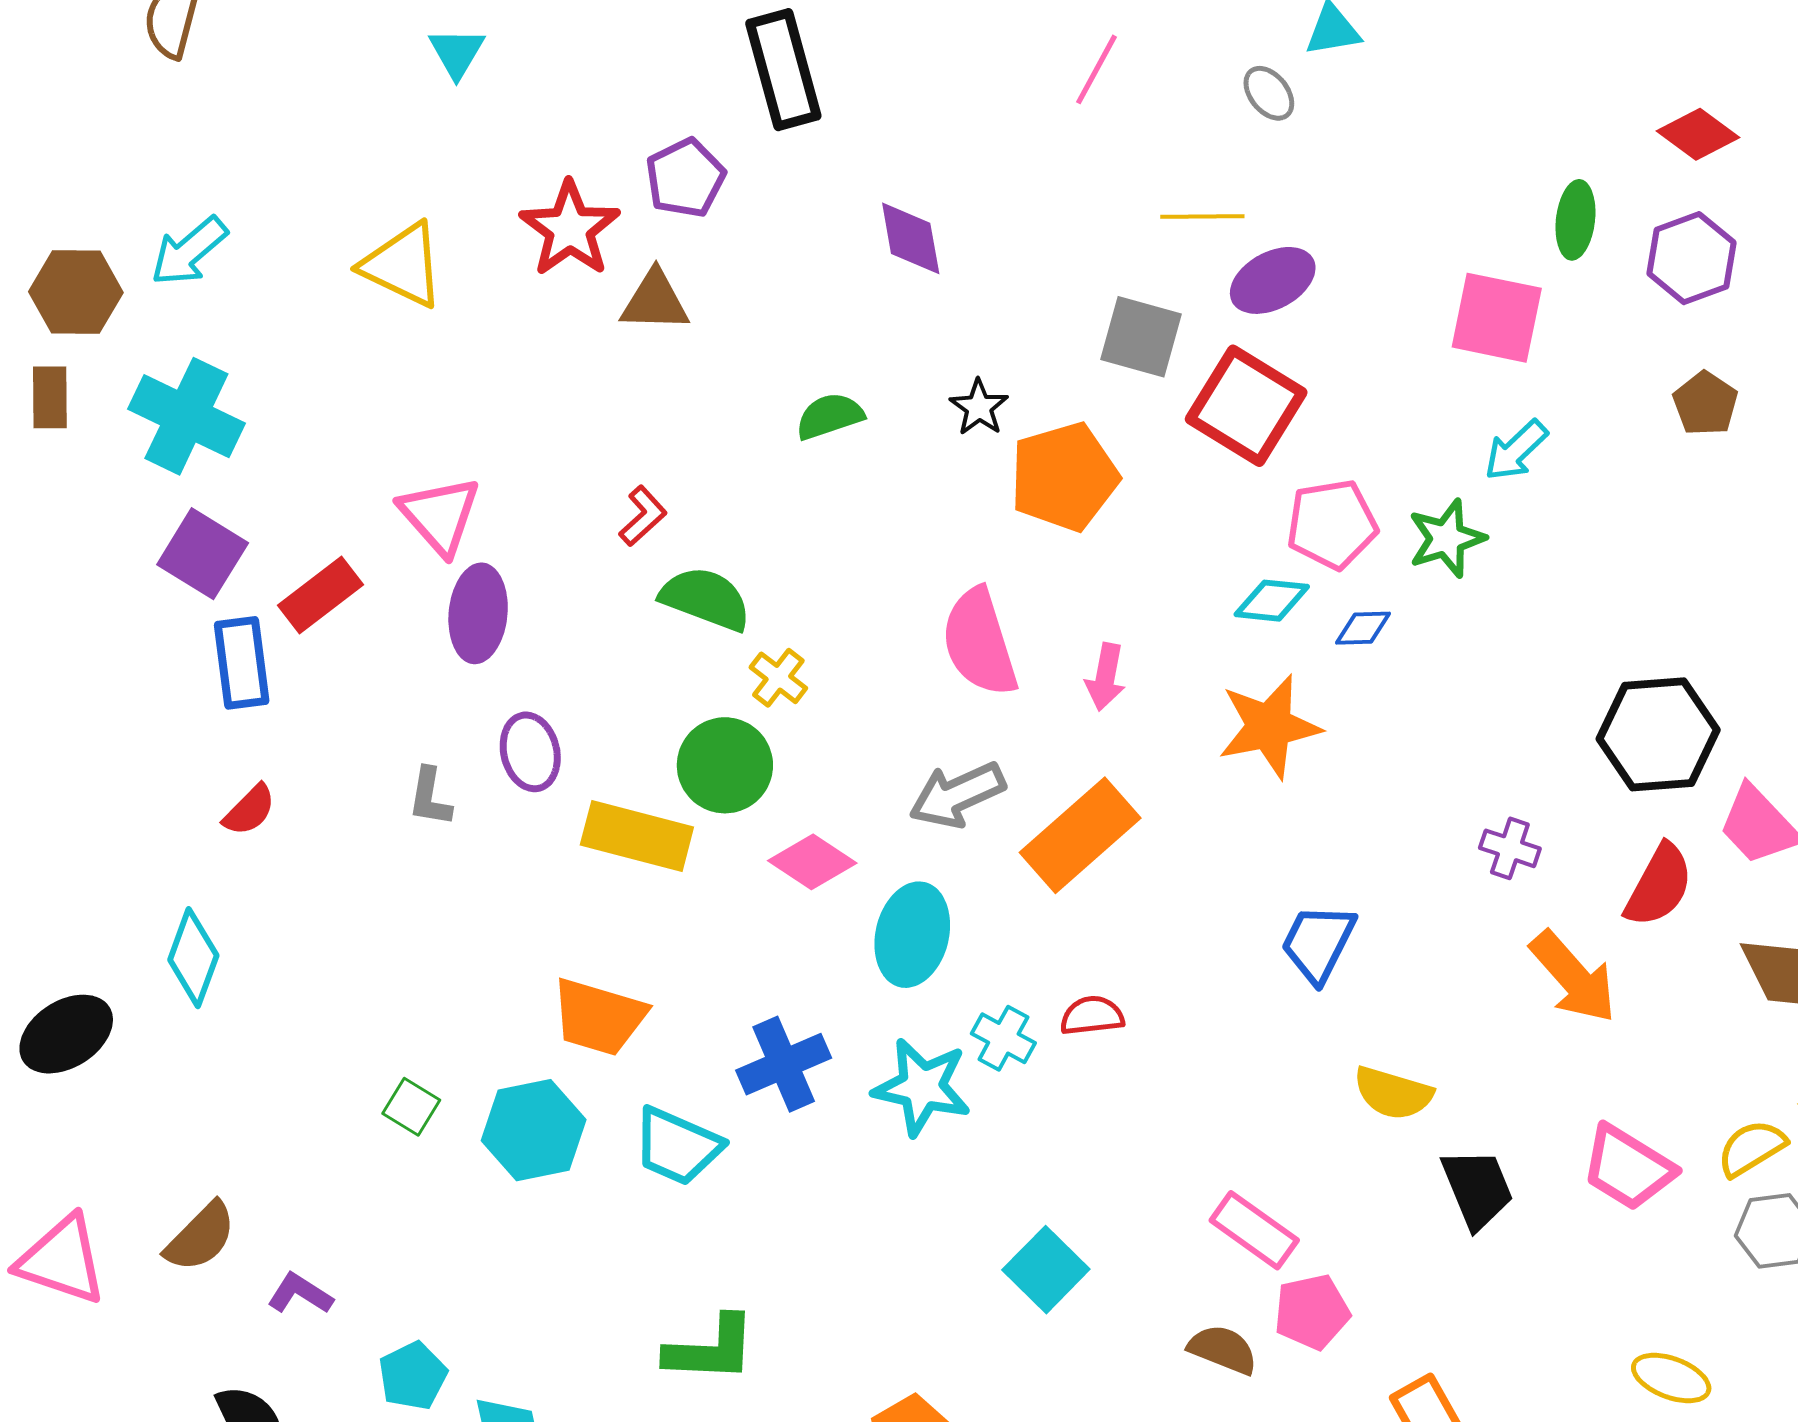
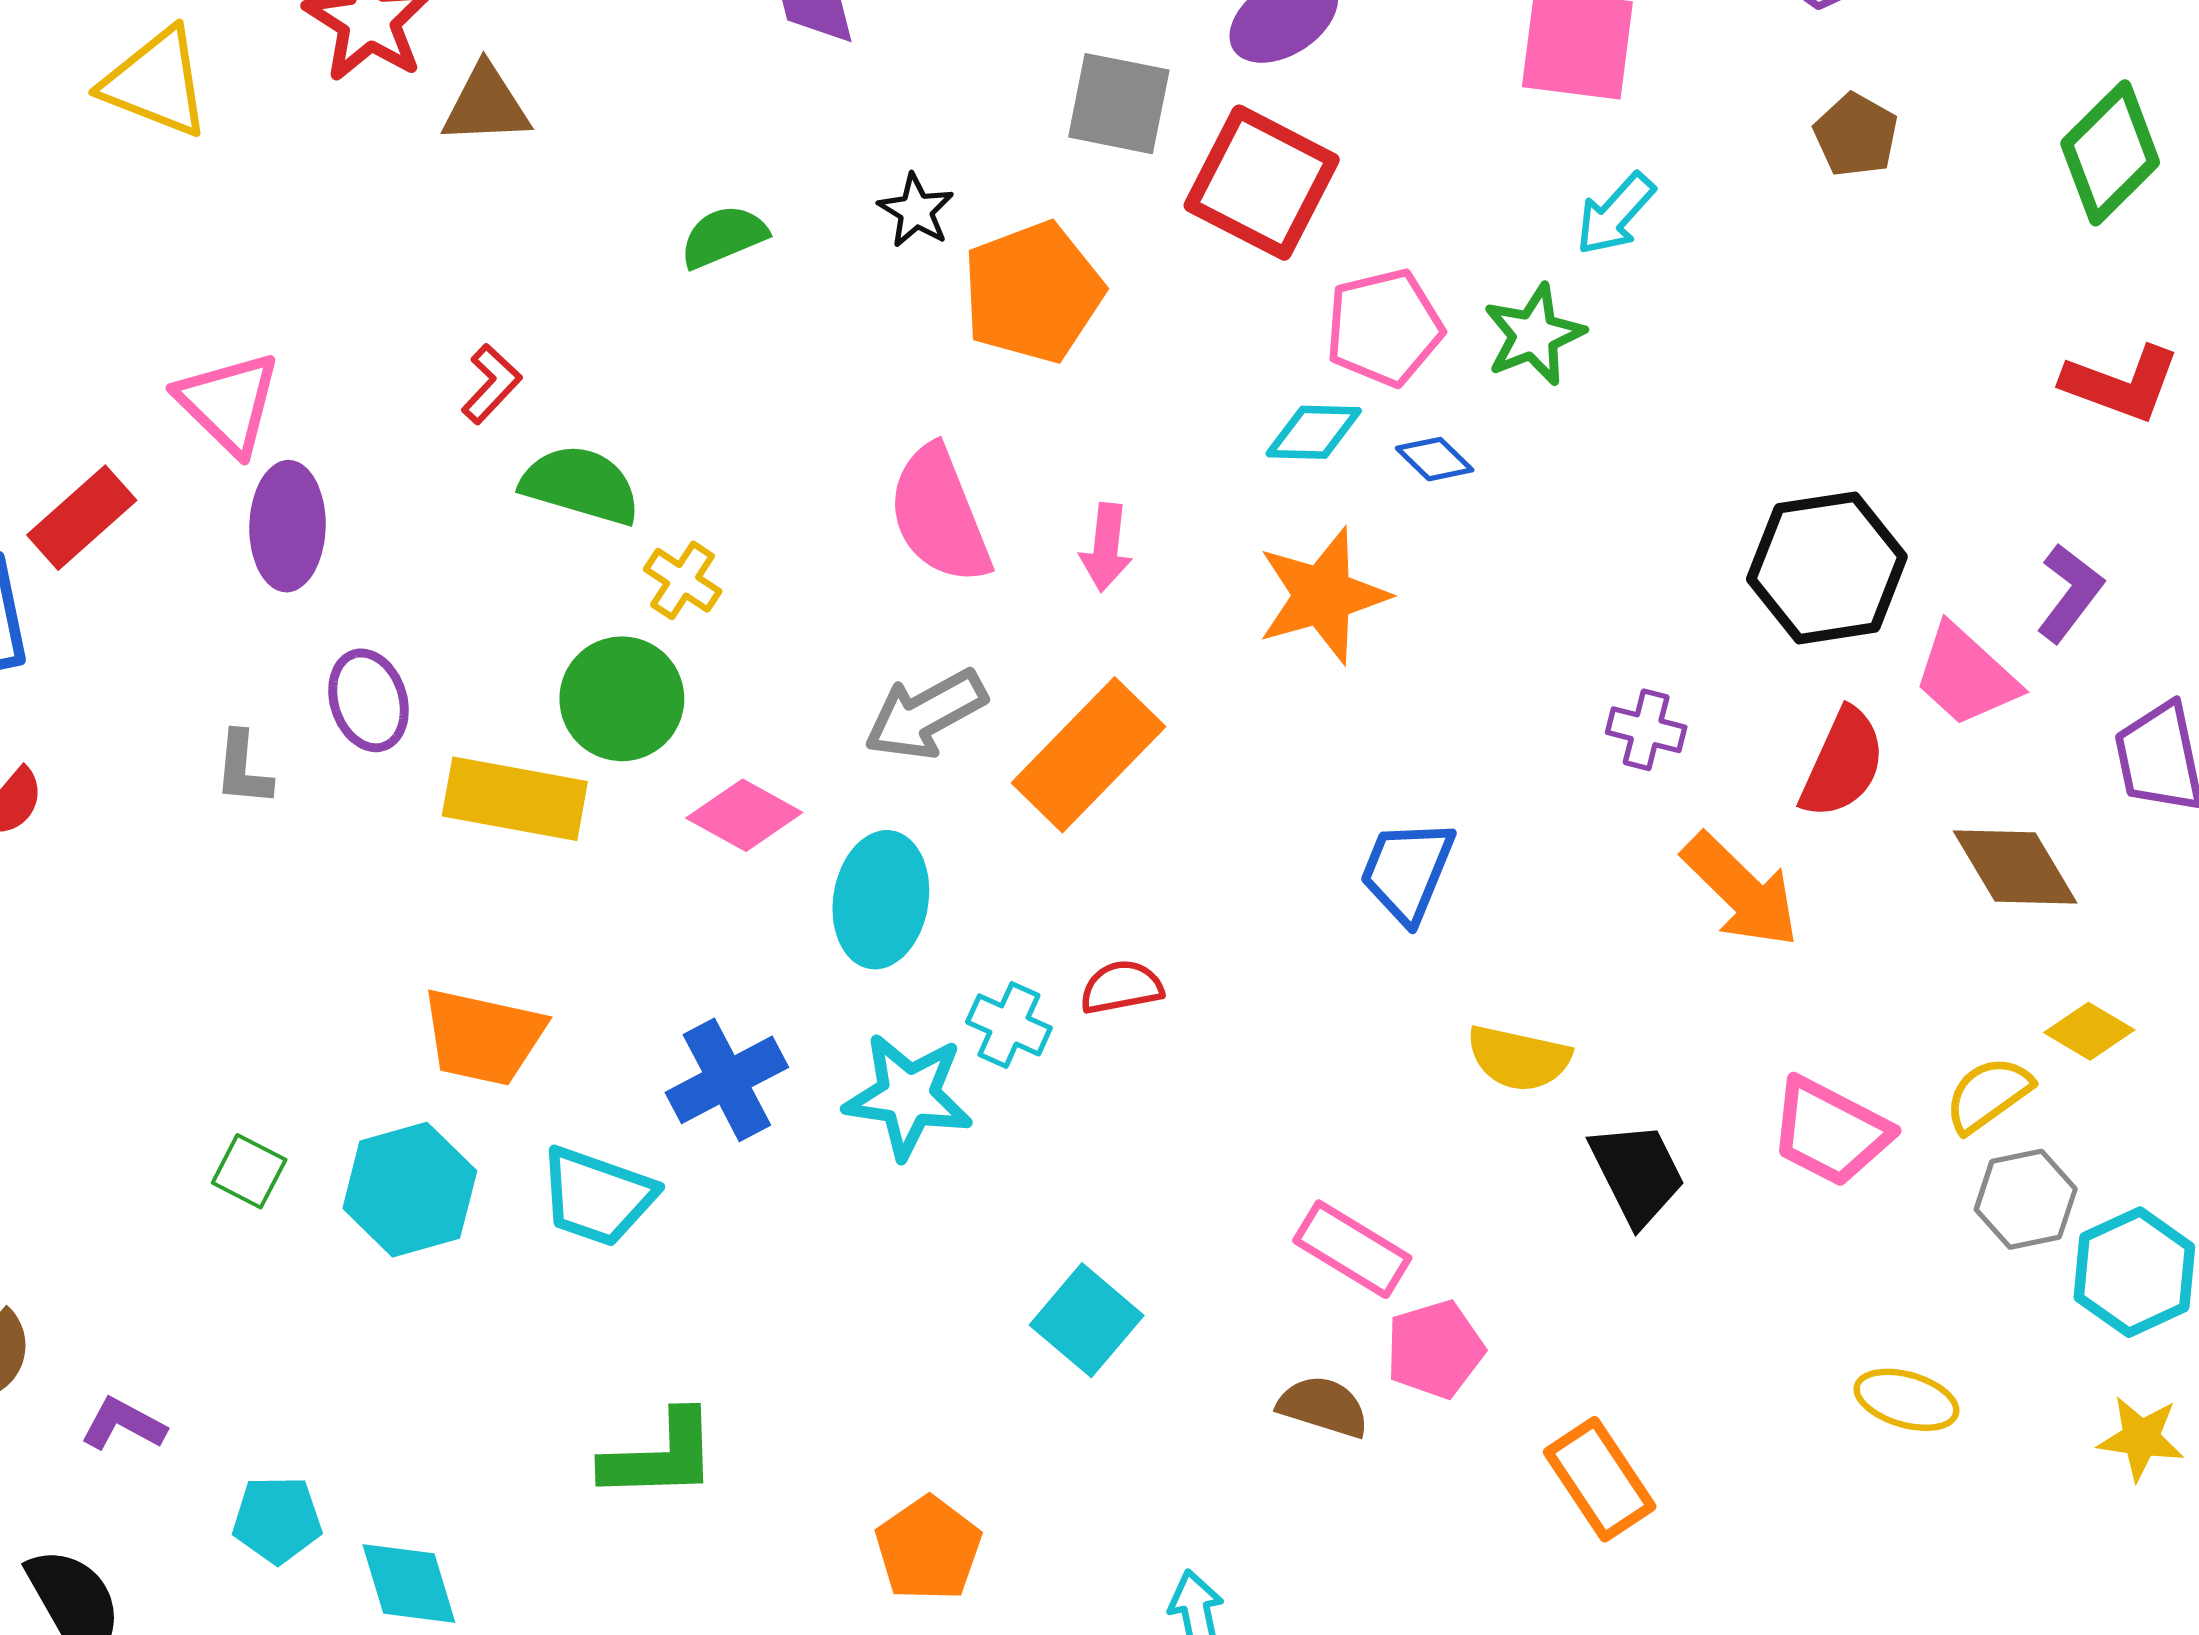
blue diamond: (1363, 628) -> (1435, 459), turned 50
cyan pentagon: (413, 1376) -> (277, 1520), turned 30

